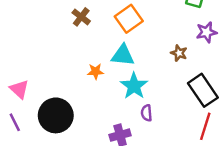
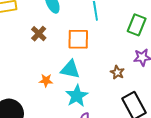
orange square: (129, 19) -> (78, 39), turned 30

